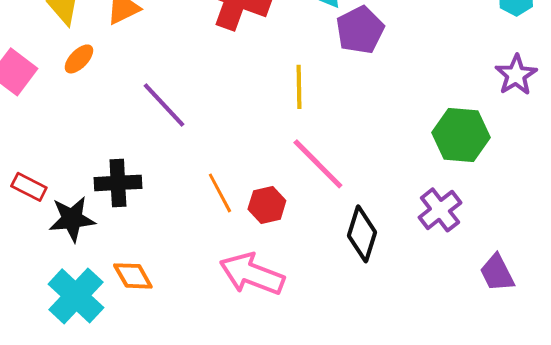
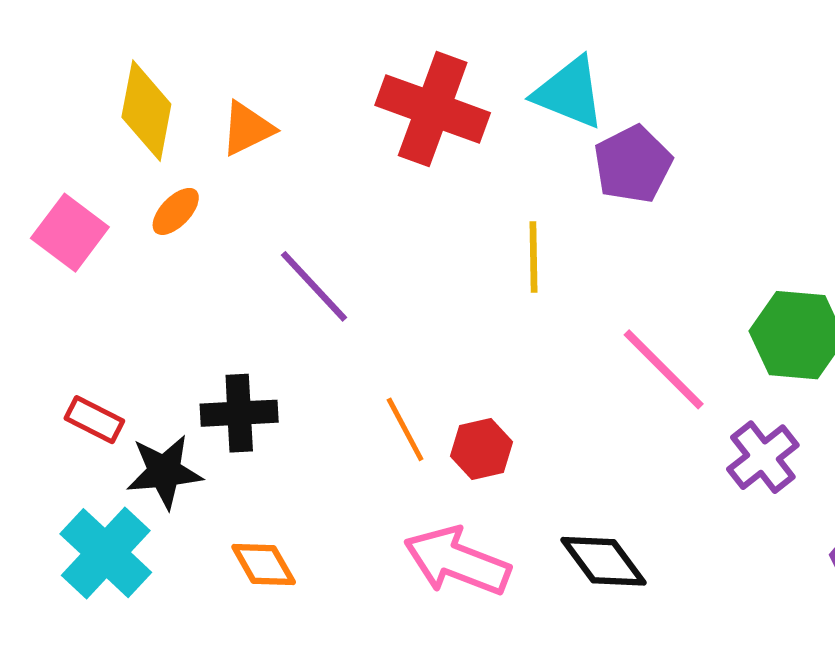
pink line: (318, 164) -> (664, 369), moved
black diamond: (362, 234) -> (604, 561), moved, turned -54
cyan cross: (76, 296) -> (106, 553), moved

